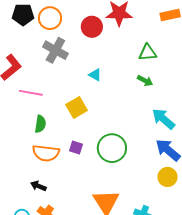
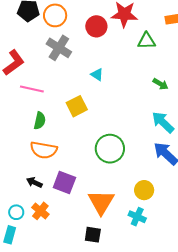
green triangle: (147, 53) -> (147, 41), moved
green arrow: (145, 81) -> (161, 84), moved
purple square: (76, 148) -> (64, 183), moved, size x1.6
yellow circle: (168, 177) -> (144, 190), moved

